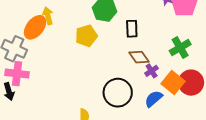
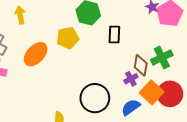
yellow arrow: (48, 16) -> (20, 15), moved
orange ellipse: (35, 27) -> (36, 54), moved
brown diamond: (139, 57) -> (141, 65), moved, turned 40

